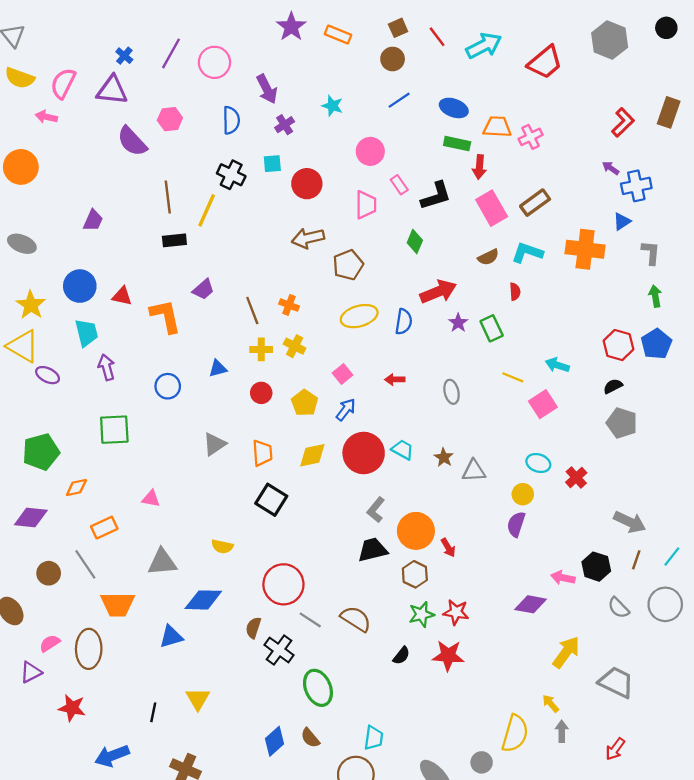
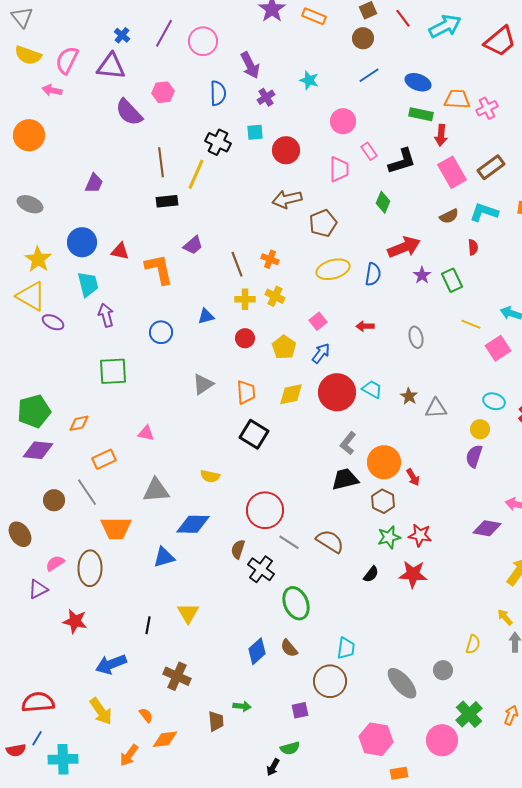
green pentagon: (41, 452) -> (34, 411), moved
yellow semicircle: (515, 733) -> (473, 644), size x0.6

